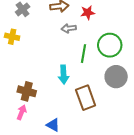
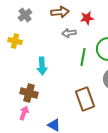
cyan arrow: (64, 75) -> (42, 66), moved

